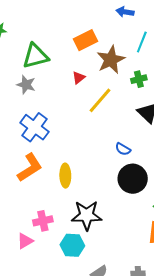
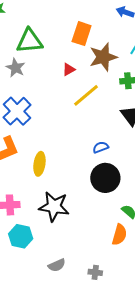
orange rectangle: (86, 40) -> (82, 34), turned -55
blue semicircle: (123, 149) -> (101, 147), turned 119
cyan hexagon: (72, 245) -> (21, 236), moved

